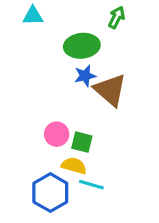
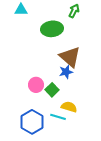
blue star: (85, 76) -> (66, 72), moved
green square: (82, 142) -> (52, 90), turned 32
yellow semicircle: (74, 166) -> (69, 107), moved

